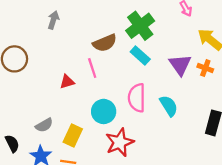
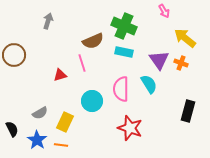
green cross: (140, 26) -> (124, 26), turned -30
cyan rectangle: (140, 55) -> (124, 52), turned -30
cyan semicircle: (169, 106) -> (149, 84), moved
red star: (120, 142) -> (130, 128), moved, turned -30

